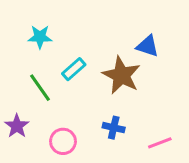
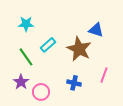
purple star: (17, 126) -> (21, 82), moved
pink line: (160, 143) -> (104, 75), moved, turned -49

